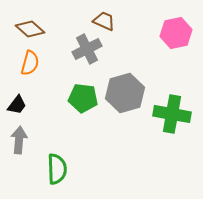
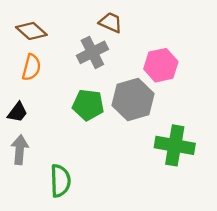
pink hexagon: (176, 33) -> (161, 65), moved
green cross: (172, 114) -> (175, 145), moved

